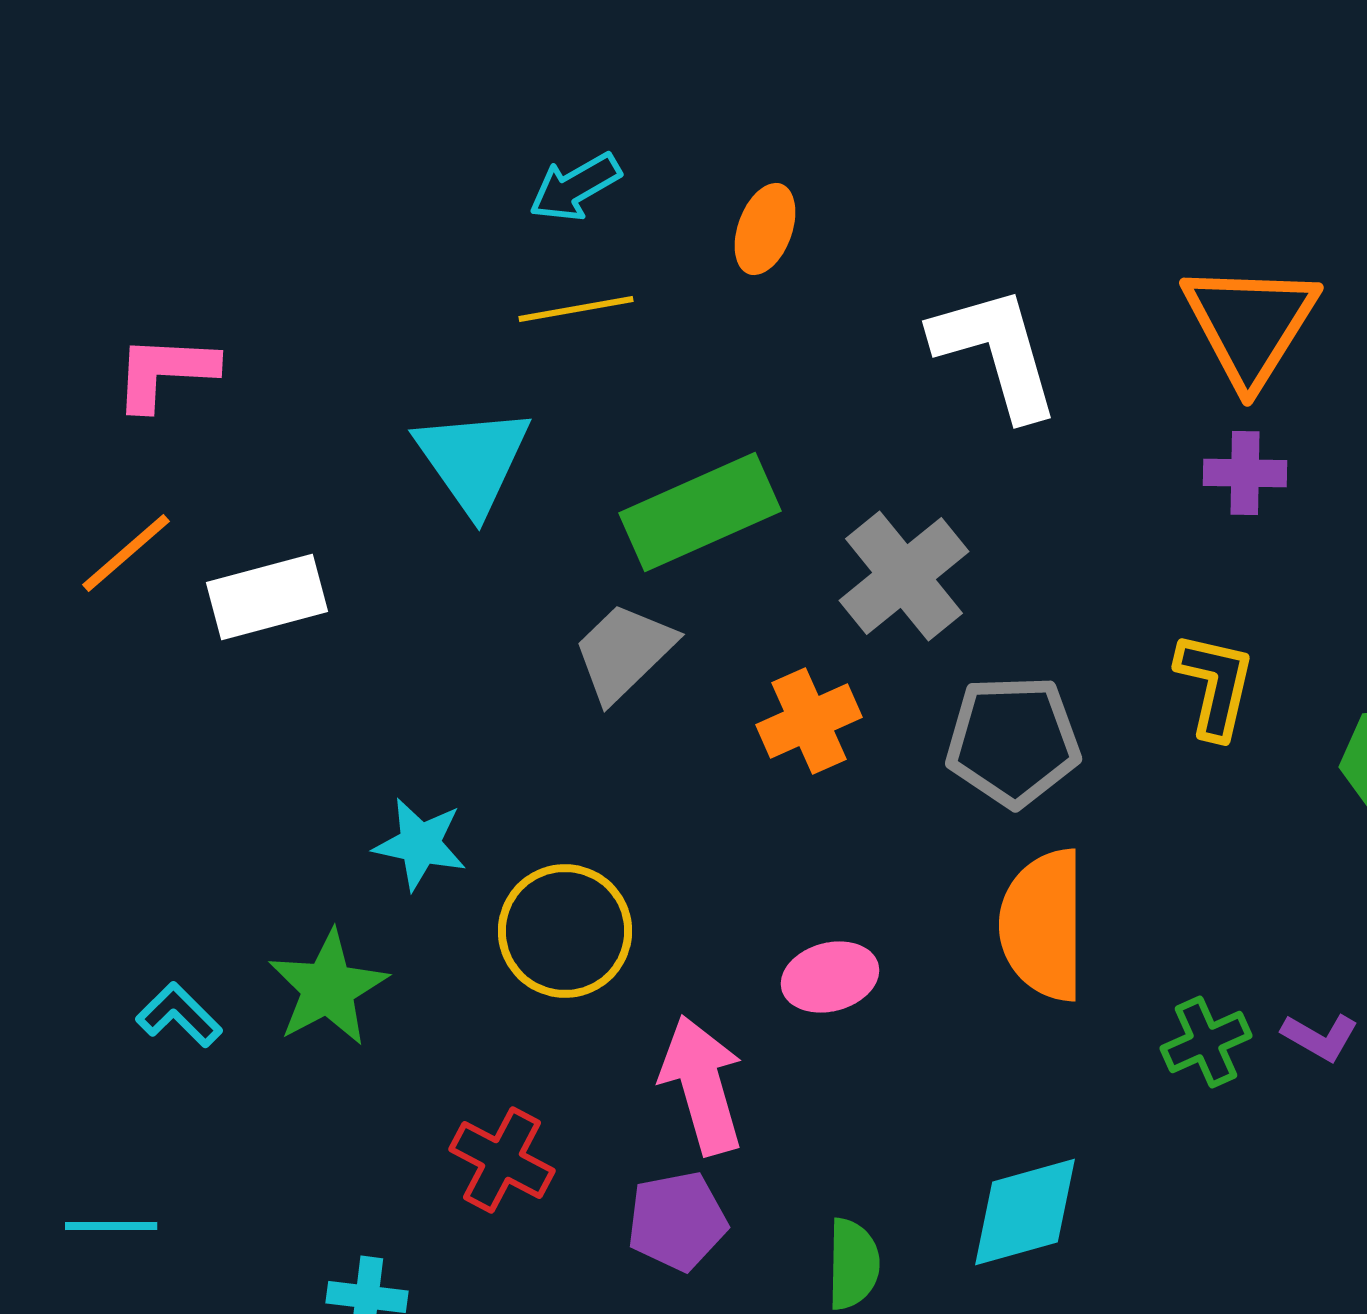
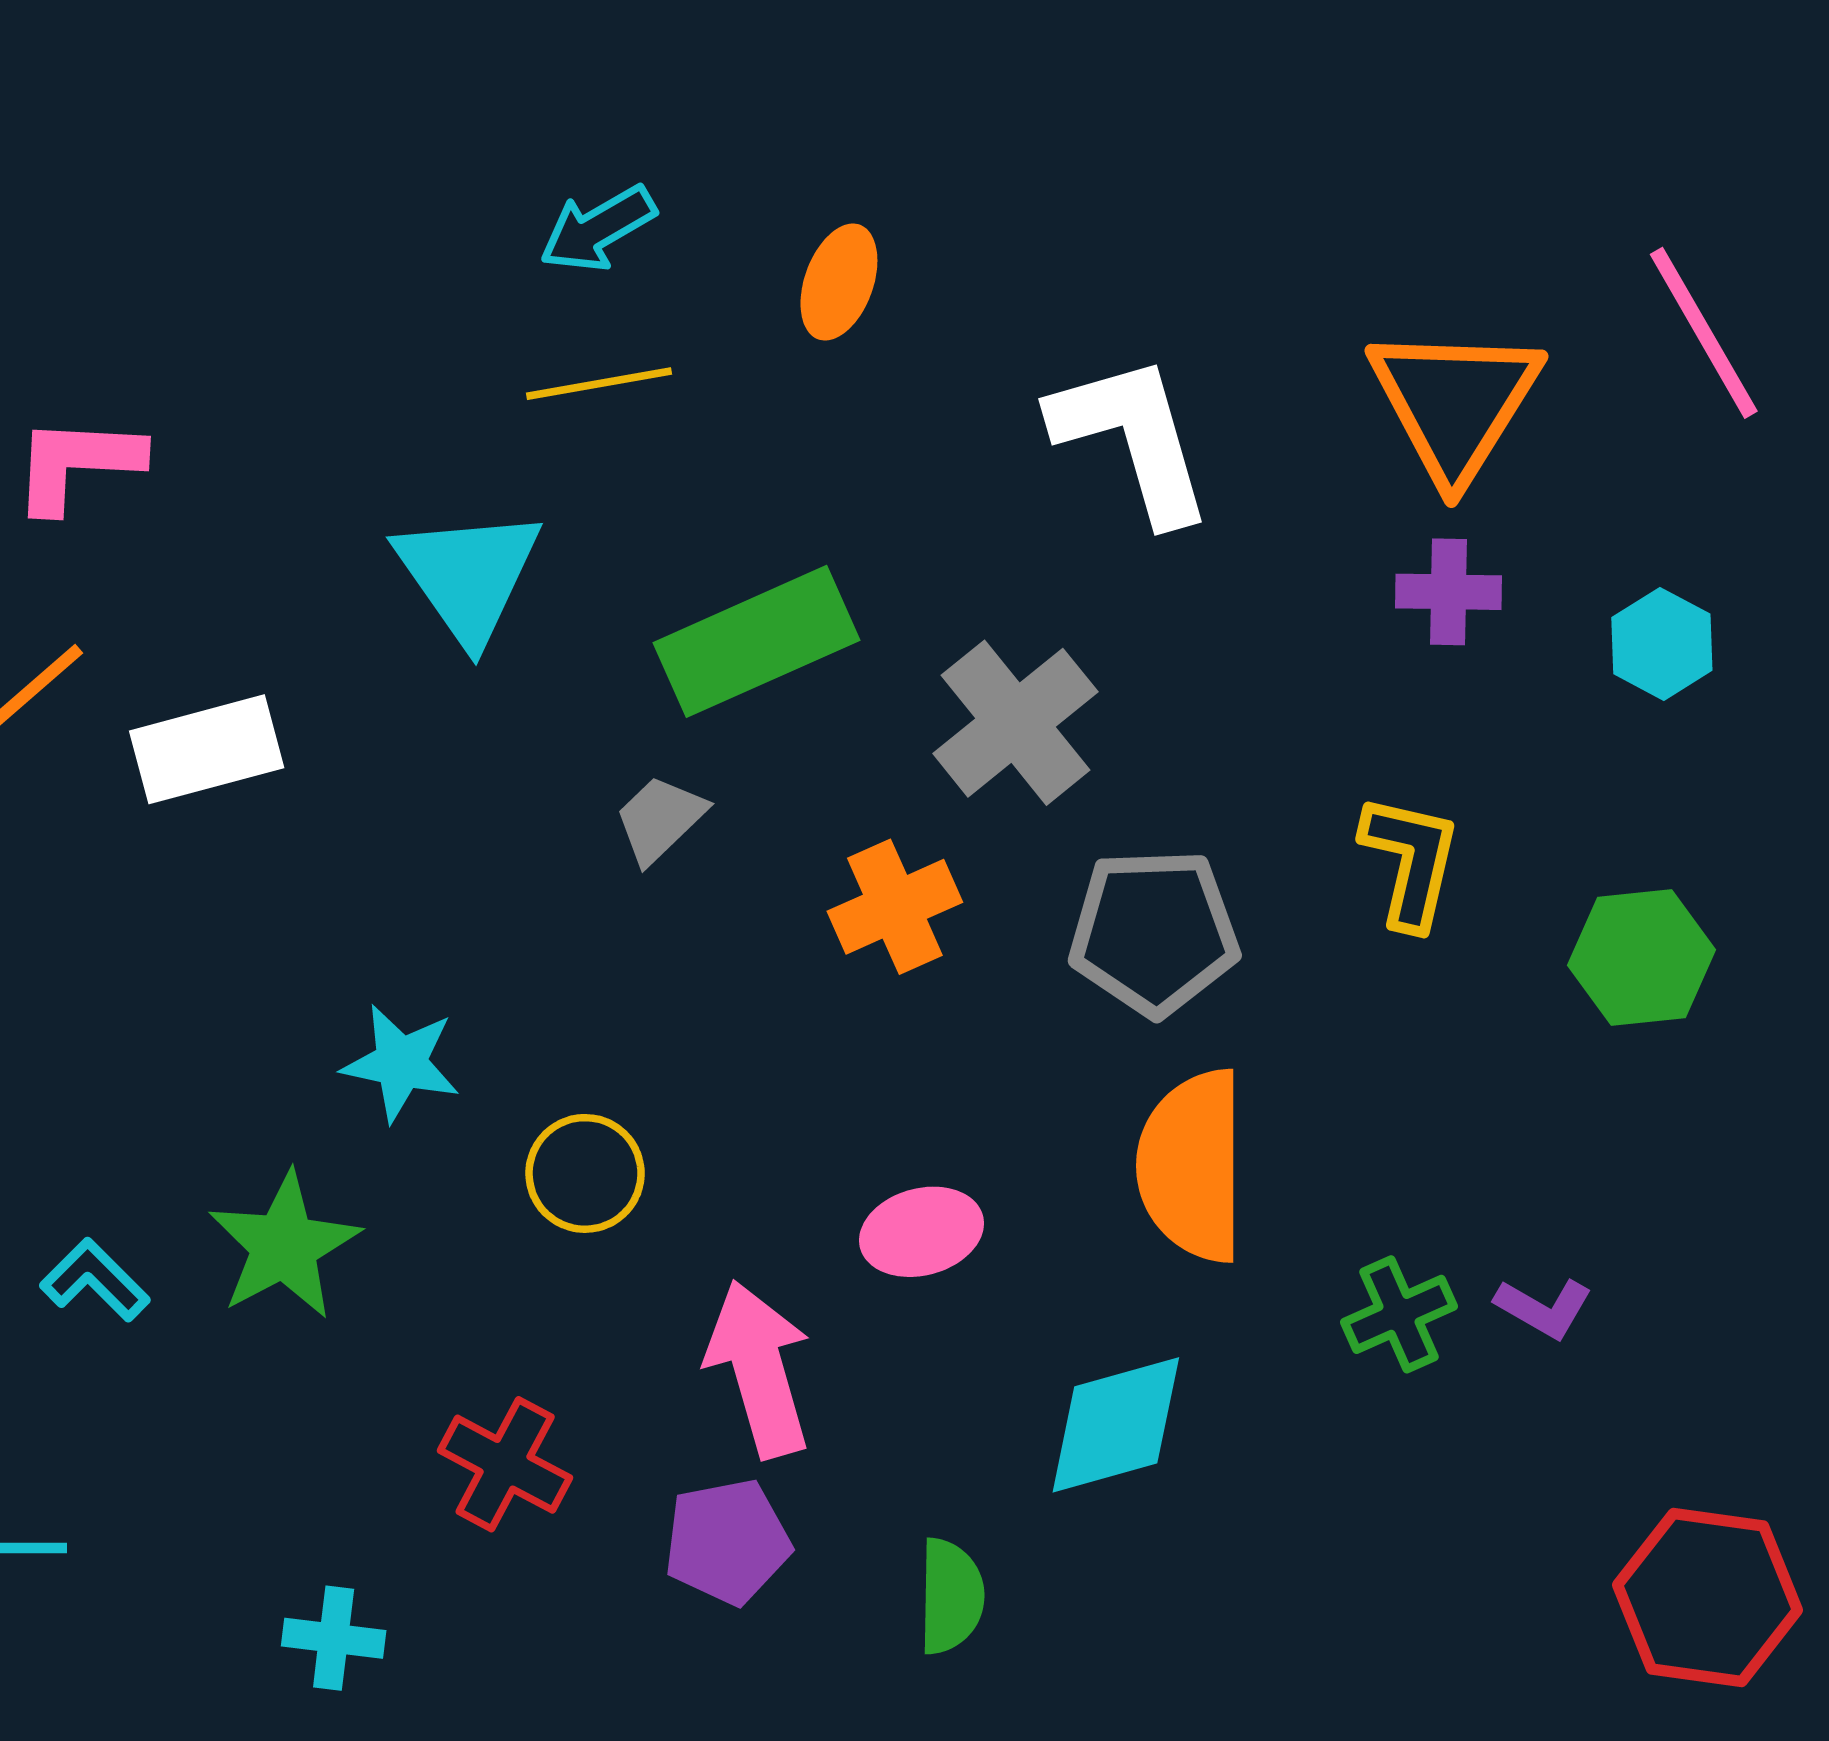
gray trapezoid: (624, 652) -> (660, 819), size x0.7
yellow circle: (565, 931) -> (585, 1173), size x0.7
cyan diamond: (1025, 1212) -> (1116, 1425), moved

